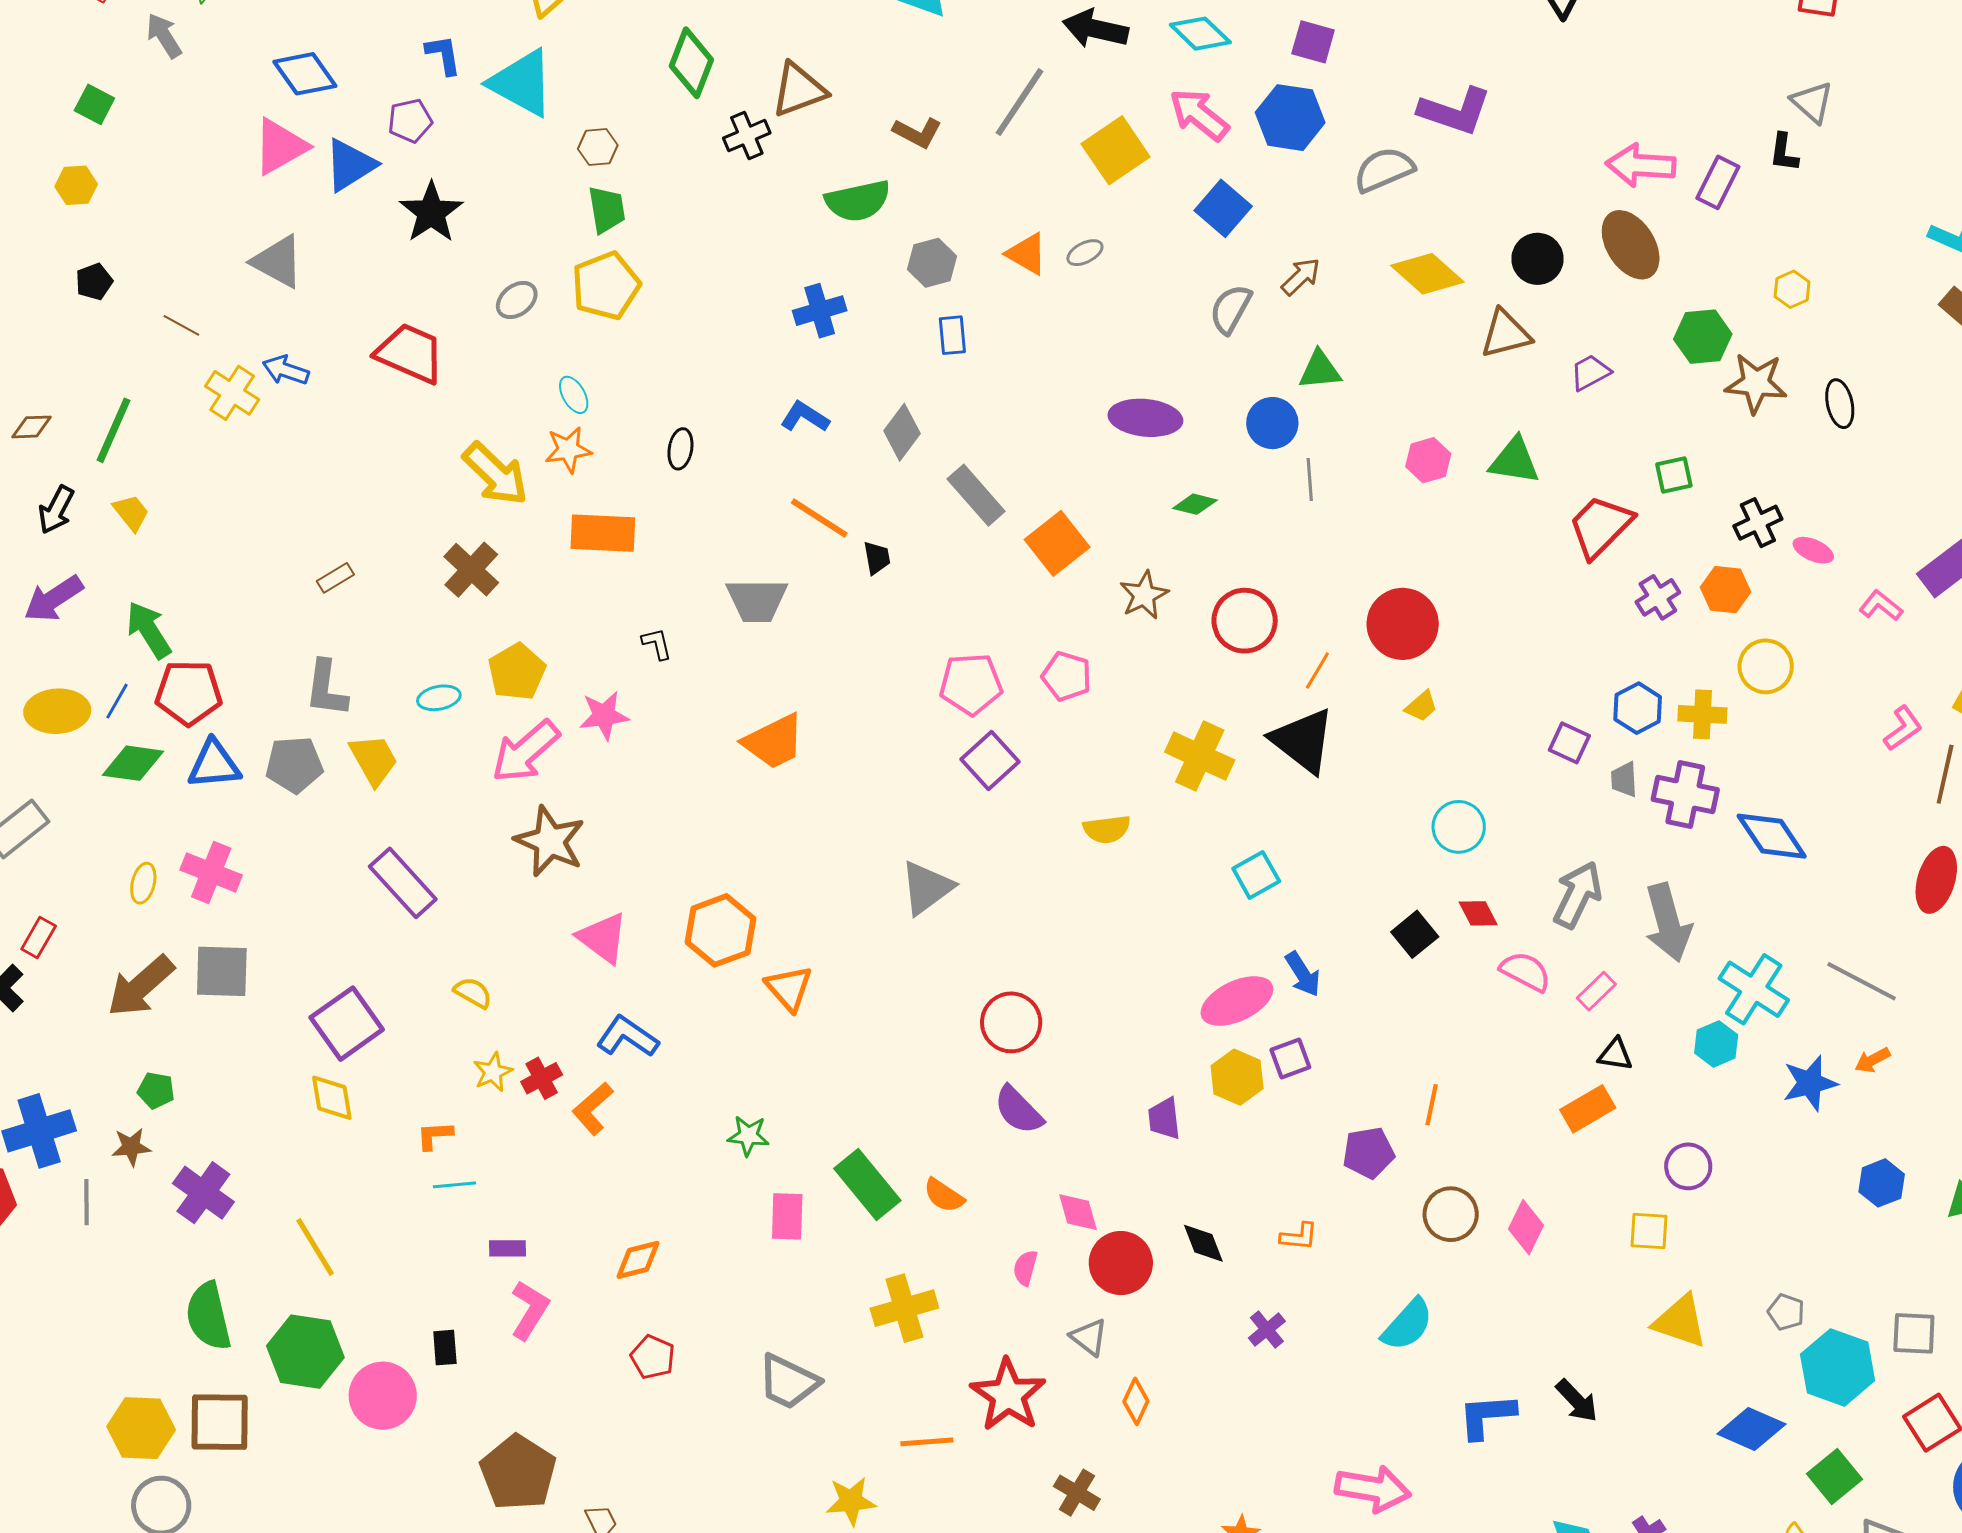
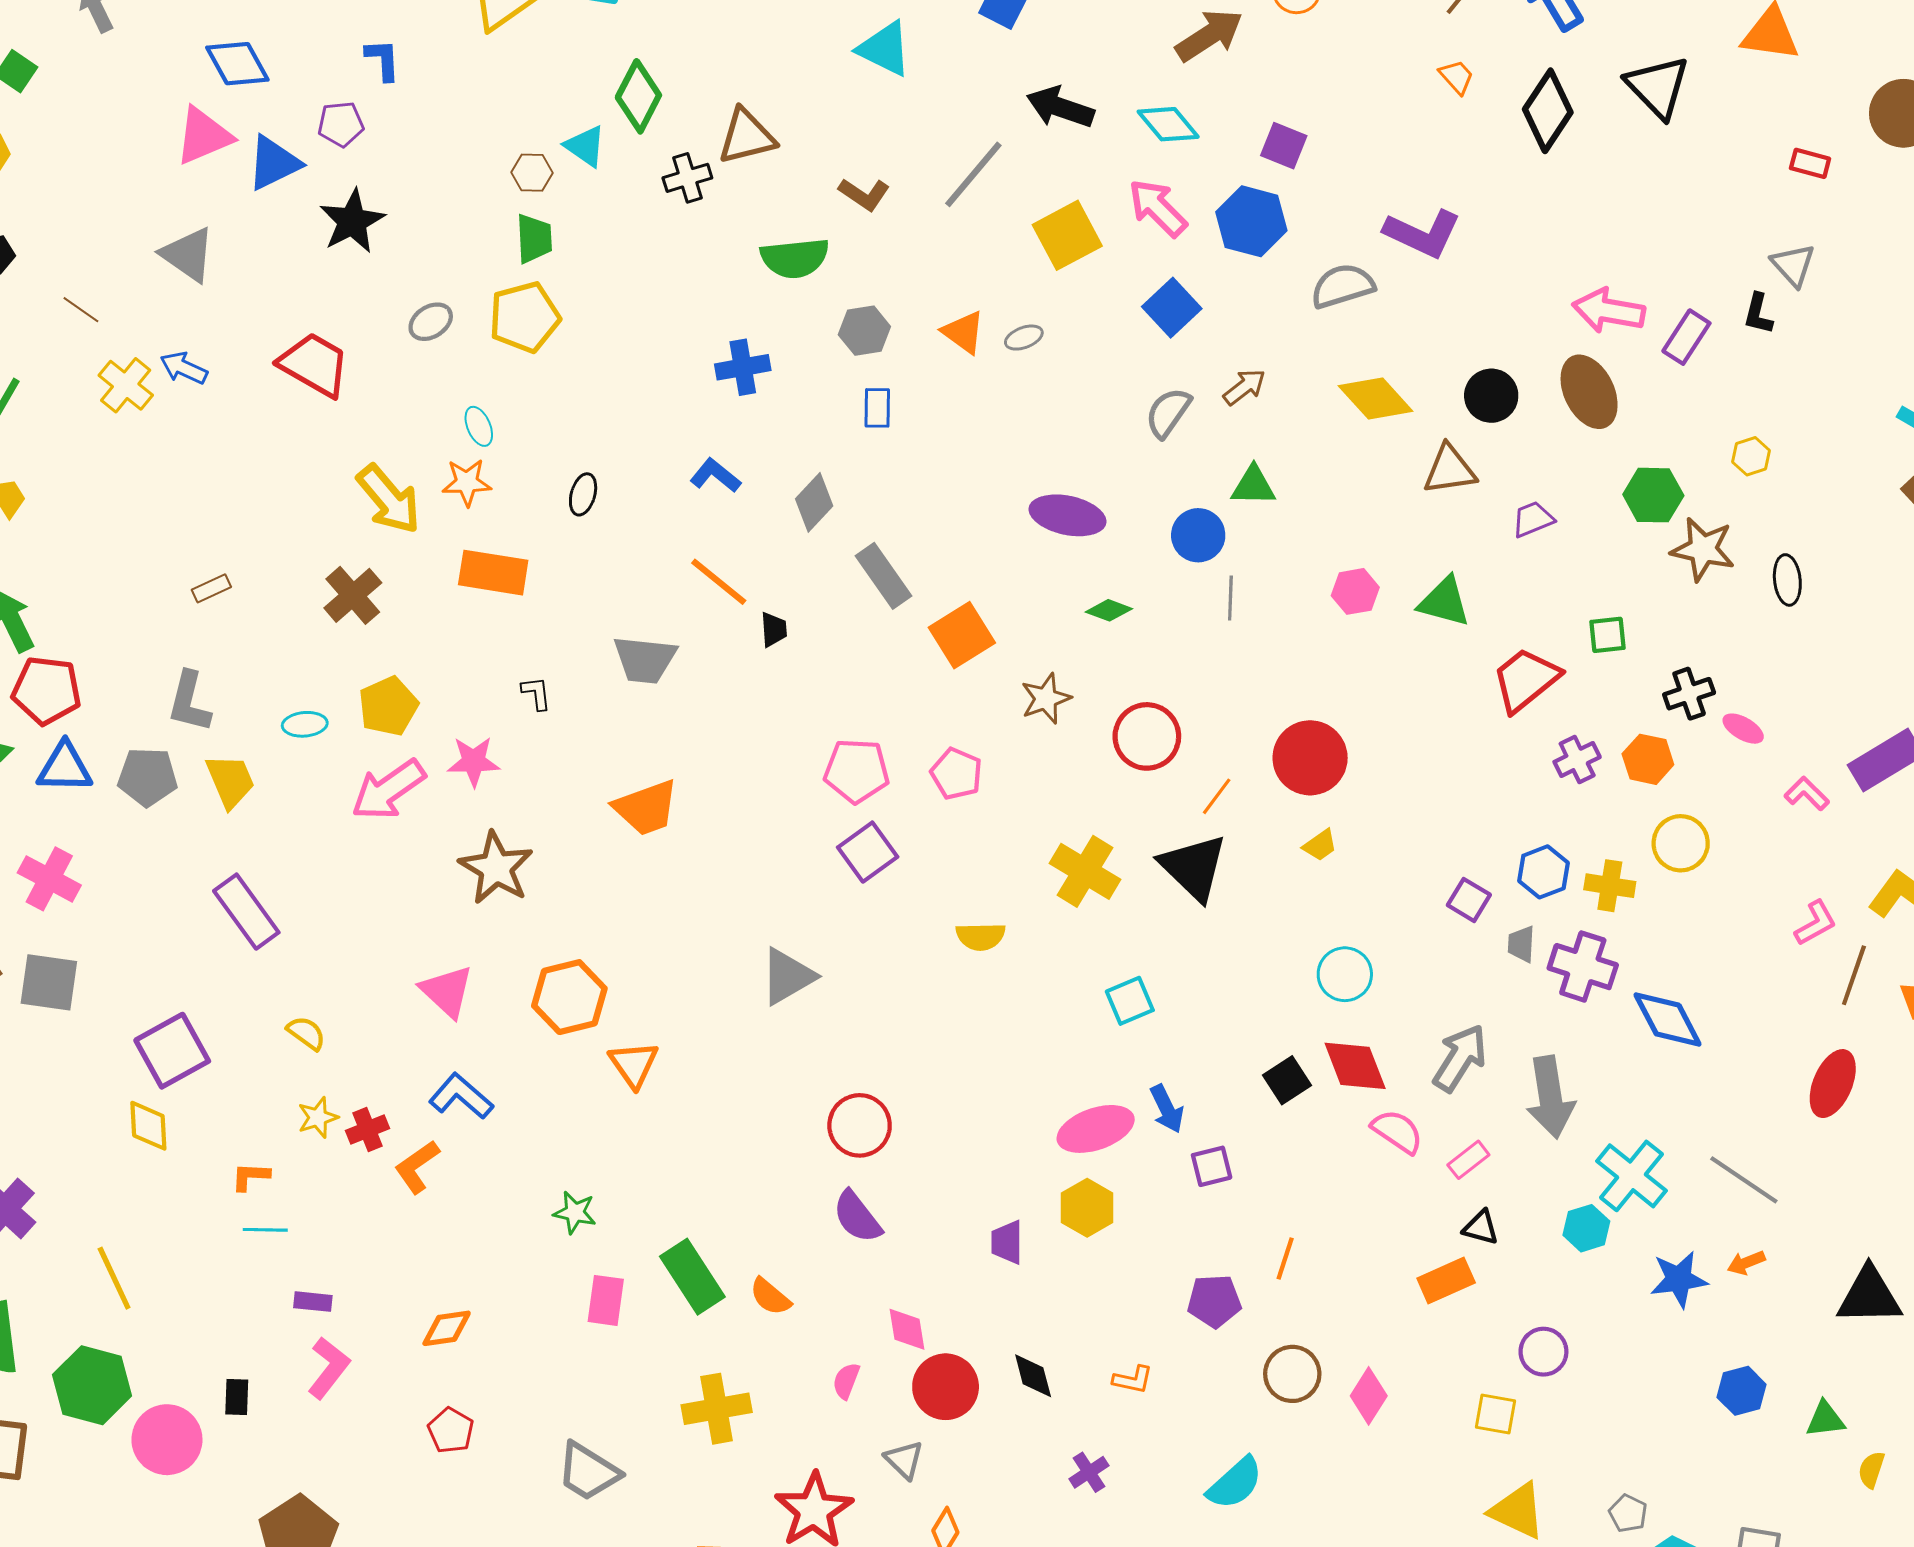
cyan triangle: (522, 83) -> (585, 146), moved, size x0.6
brown star: (550, 841) -> (496, 868), moved
red diamond: (1478, 913) -> (1355, 1066), size x1.6
purple square: (1290, 1059) -> (1212, 1166), moved

